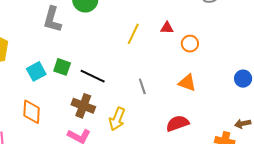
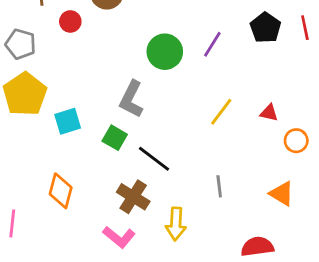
gray L-shape: (52, 19) -> (131, 99), moved
cyan square: (36, 71) -> (68, 121), moved
yellow arrow: (117, 119) -> (176, 224), turned -30

